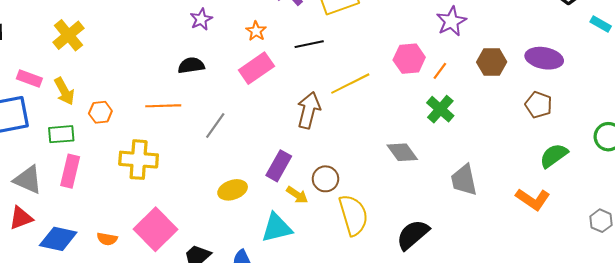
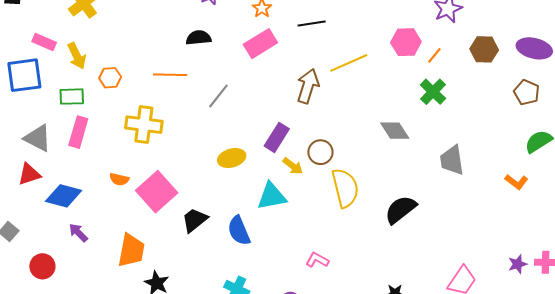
orange L-shape: (533, 199) -> (516, 182), size x0.7
orange semicircle: (107, 239) -> (119, 179), moved

